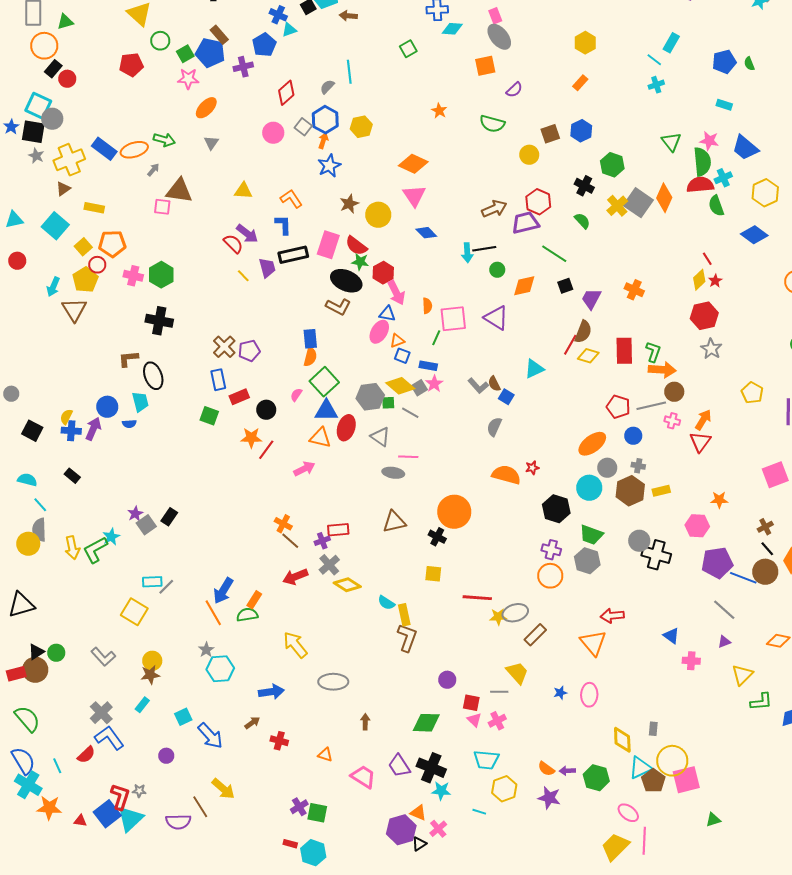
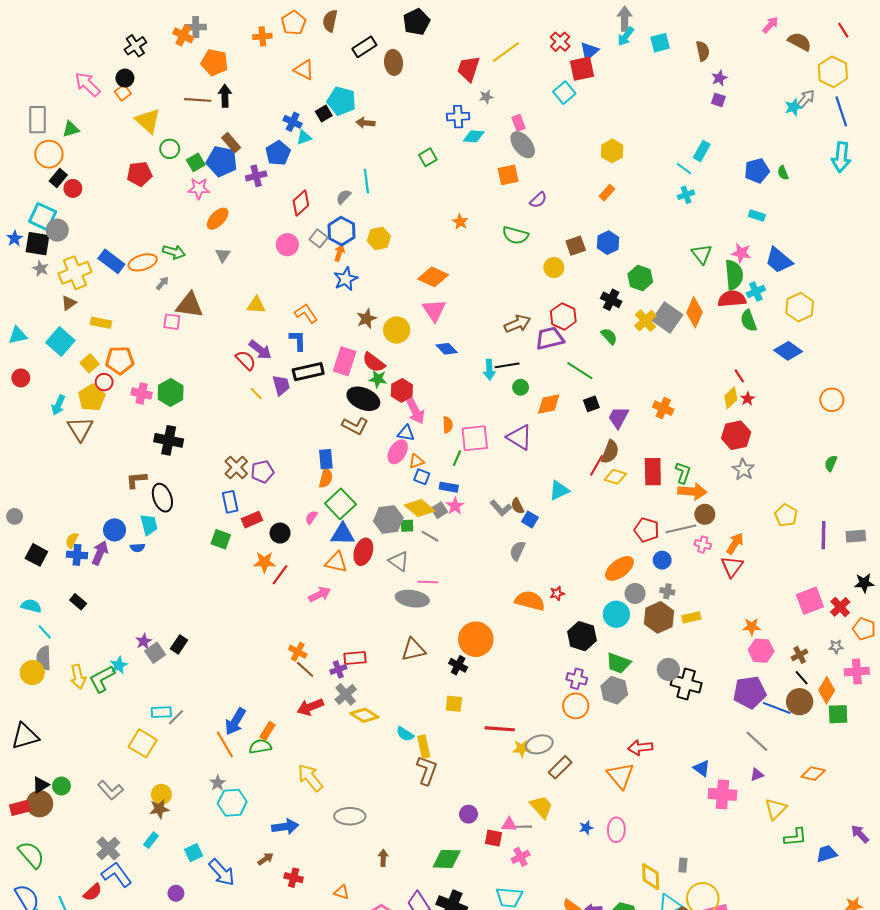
gray ellipse: (393, 473) -> (412, 599), size x1.4
pink hexagon: (697, 526) -> (761, 651), moved
pink cross: (691, 661) -> (723, 794), size x1.5
pink triangle: (474, 720) -> (509, 825), moved, turned -42

